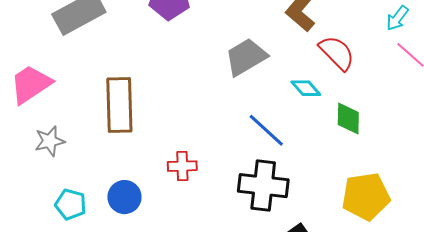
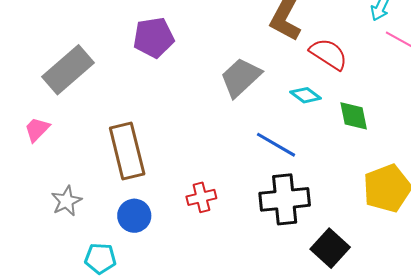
pink trapezoid: (31, 84) -> (37, 129), moved, size x0.6
blue circle: (124, 197) -> (134, 216), moved

